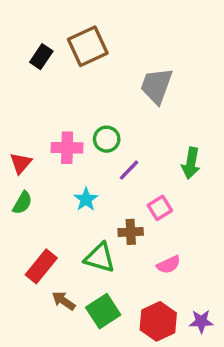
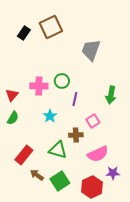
purple line: (129, 170) -> (75, 99), turned -32
pink semicircle: (169, 265) -> (98, 154), size x1.5
purple star: (201, 321) -> (113, 173), moved

